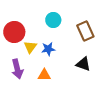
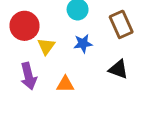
blue star: (48, 49) -> (83, 43), moved

